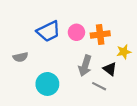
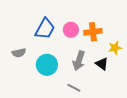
blue trapezoid: (48, 31) -> (45, 29), turned -35
cyan circle: (47, 84) -> (47, 65), moved
gray line: (99, 86) -> (74, 88), moved

